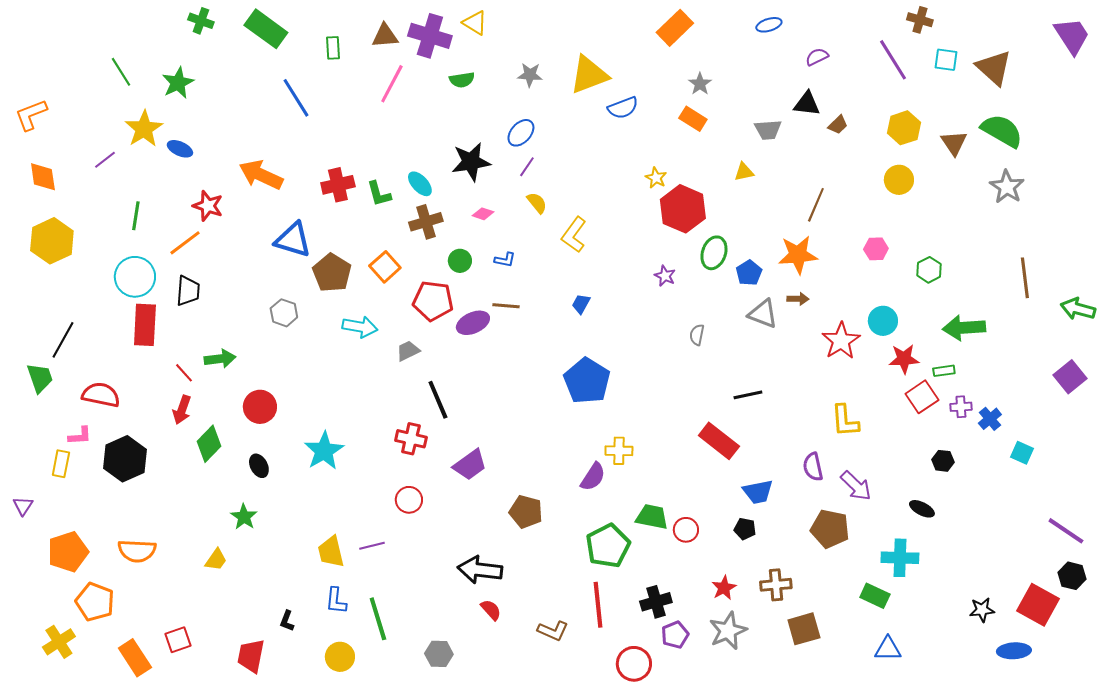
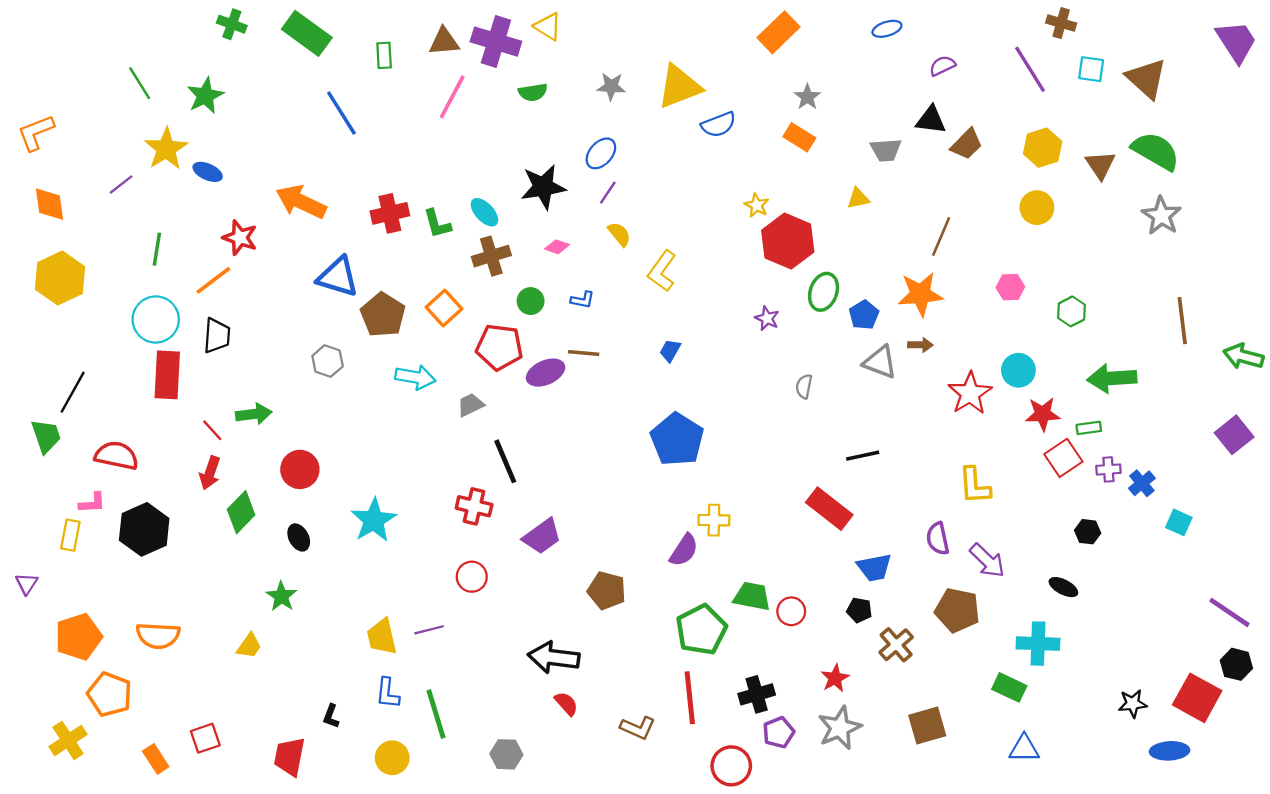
brown trapezoid: (838, 125) -> (967, 144), size x1.4
brown cross: (776, 585) -> (896, 645), moved, turned -36
orange rectangle: (135, 658) -> (156, 759), size x0.7

